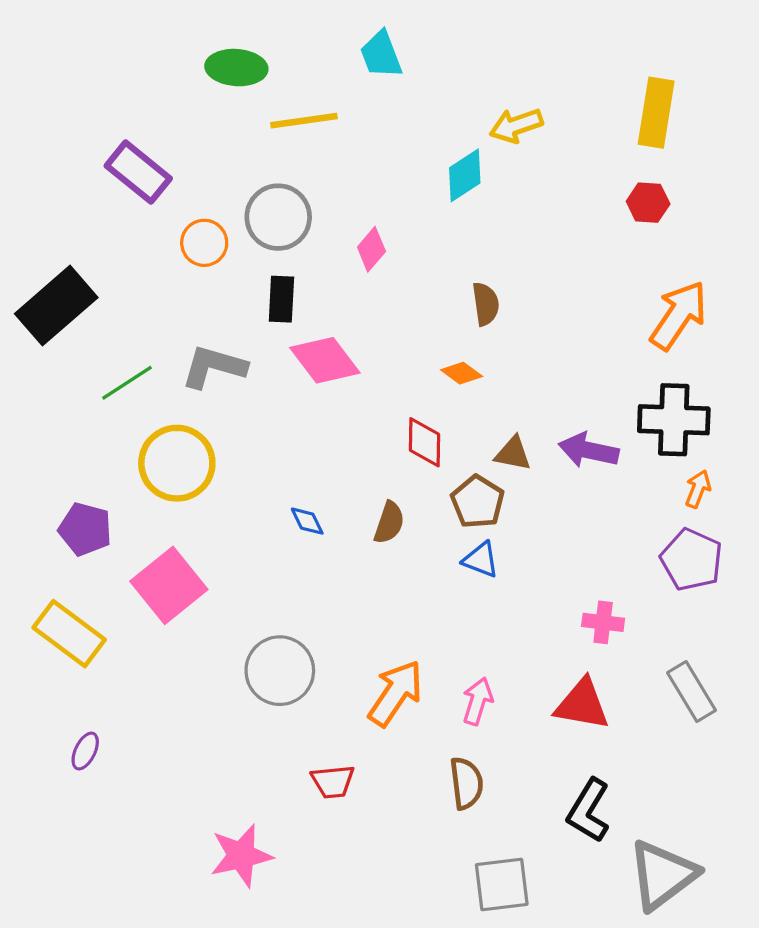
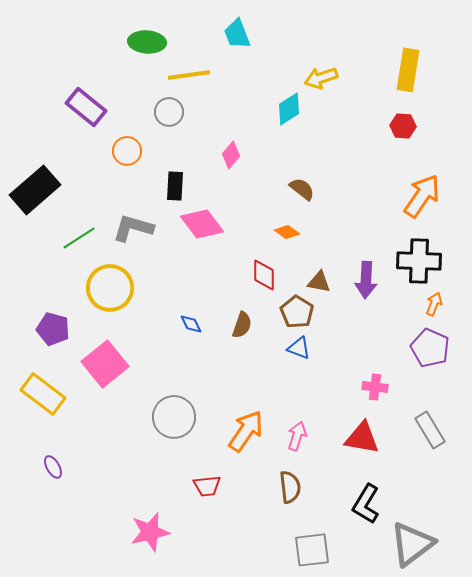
gray circle: (278, 217) -> (169, 112), moved, size x0.7
brown semicircle: (486, 304) -> (302, 189), turned -44
purple arrow: (589, 450) -> (366, 280), turned -99
purple ellipse: (85, 751) -> (53, 467), turned -55

